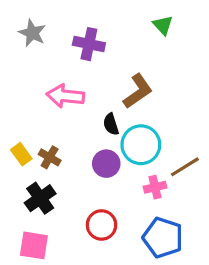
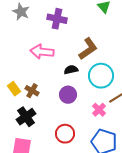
black semicircle: (111, 124) -> (71, 70), turned 96
cyan circle: (141, 145) -> (101, 76), moved
pink cross: (155, 187) -> (99, 110), turned -32

